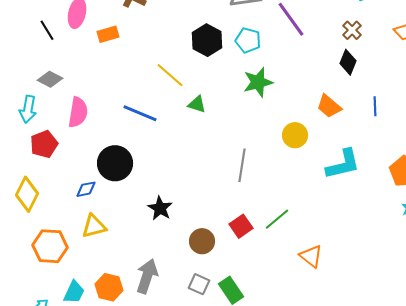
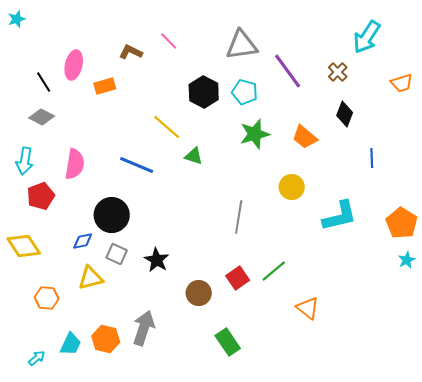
brown cross: (352, 30) -> (338, 72), moved
gray diamond: (50, 79) -> (42, 117), moved
orange trapezoid: (329, 106) -> (305, 137), moved
yellow diamond: (27, 194) -> (24, 246), turned -60
orange hexagon: (50, 246) -> (47, 298), size x0.7
gray square: (199, 284) -> (117, 254), moved

